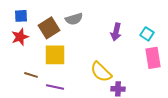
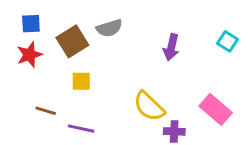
cyan square: (147, 34) -> (227, 41), moved
yellow square: (55, 55) -> (81, 81), size x0.6
pink rectangle: (153, 58) -> (216, 109), moved, turned -40

